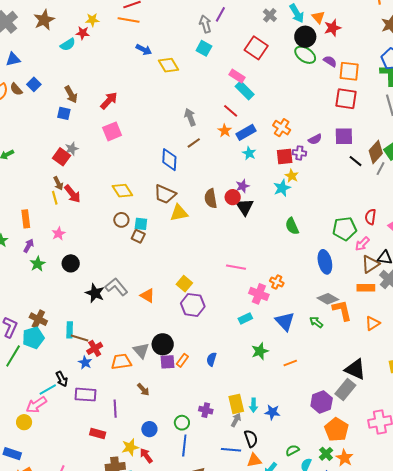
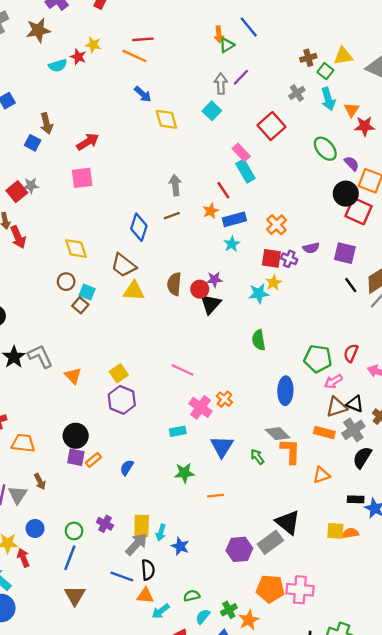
black circle: (305, 37) -> (346, 194), moved
gray triangle: (141, 351) -> (18, 495), moved
gray arrow: (236, 420) -> (136, 544), size x1.5
orange pentagon: (337, 430) -> (270, 589), moved, turned 30

